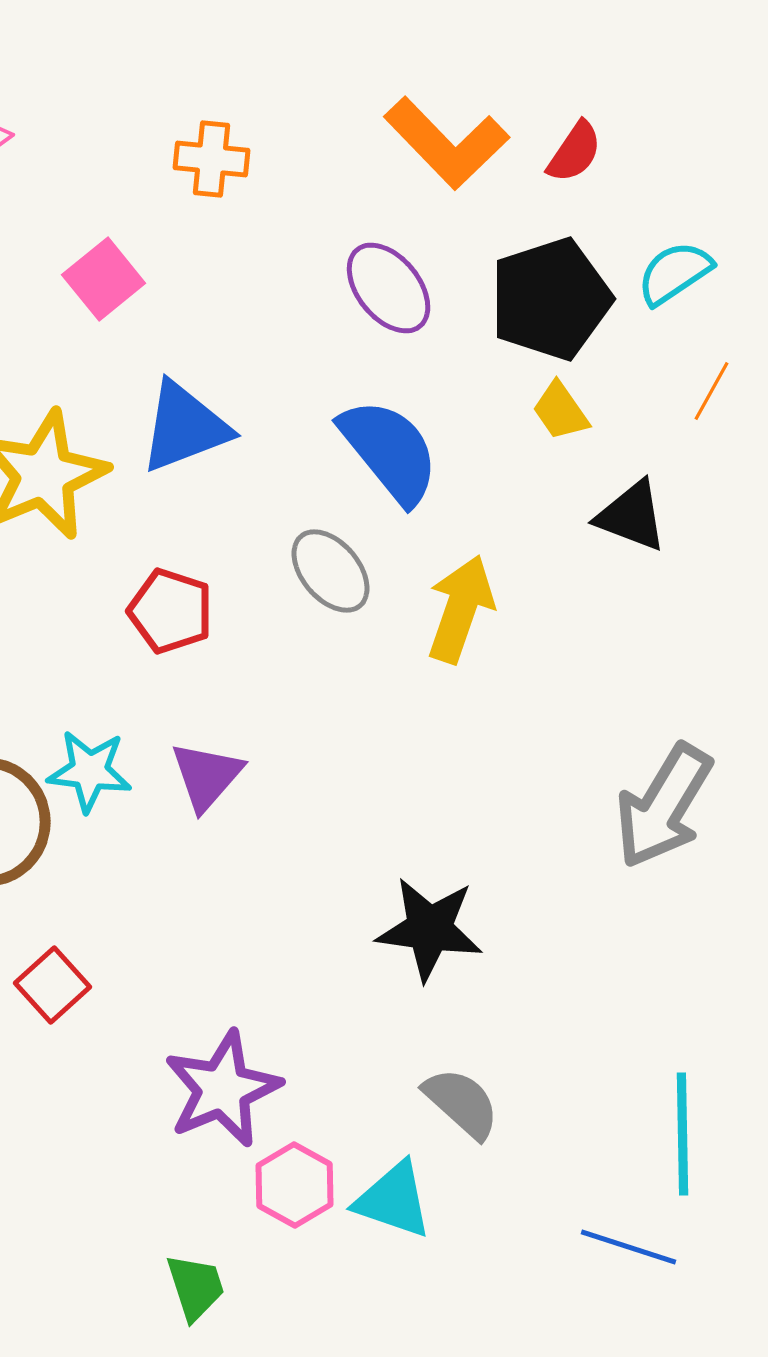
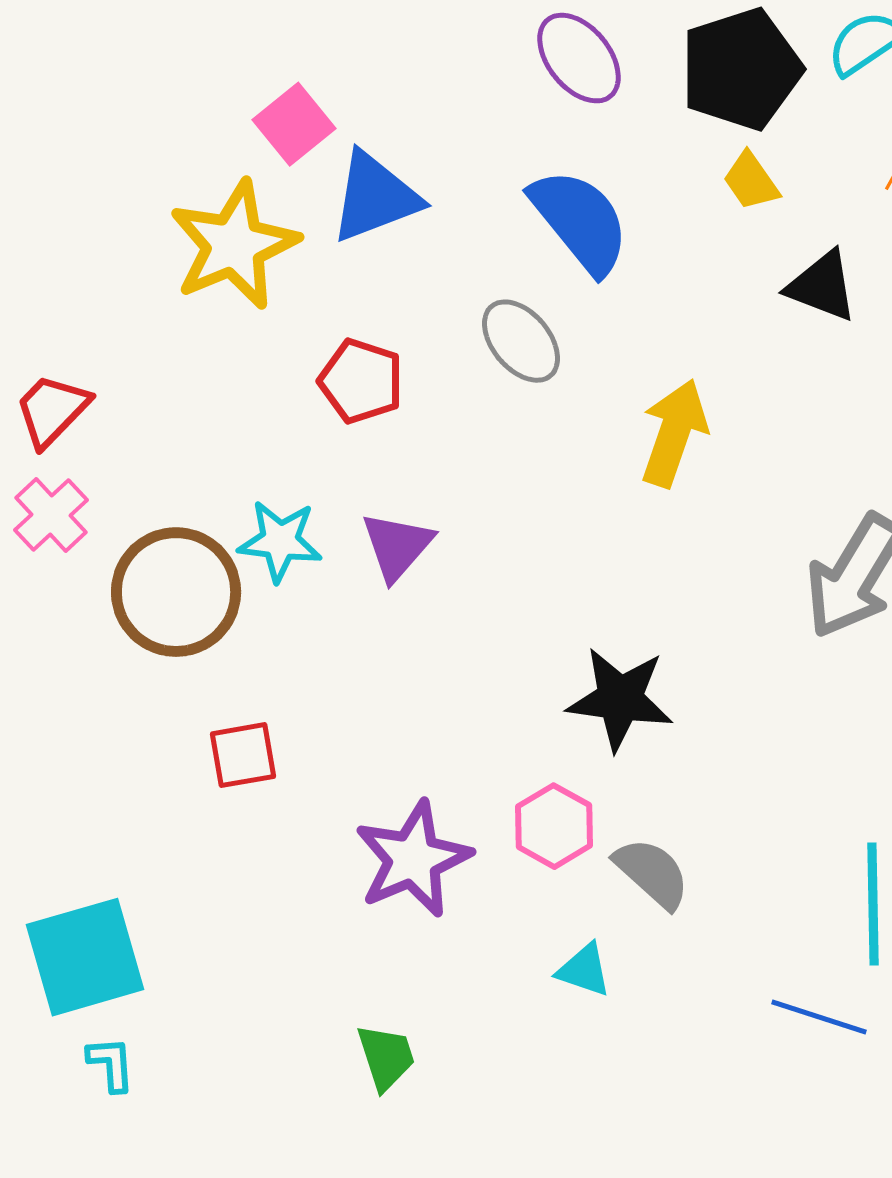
pink square: (104, 279) -> (294, 124), moved
yellow arrow: (461, 609) -> (674, 433), moved
red square: (53, 985) -> (243, 755), turned 32
pink hexagon: (295, 1185) -> (554, 826), moved
cyan triangle: (394, 1200) -> (584, 970), size x0.7

